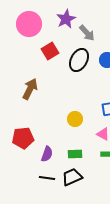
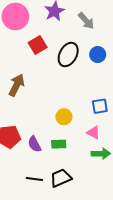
gray arrow: (87, 33) -> (86, 21), moved
purple semicircle: (47, 154) -> (34, 144), moved, turned 133
green rectangle: (75, 154) -> (59, 144), moved

